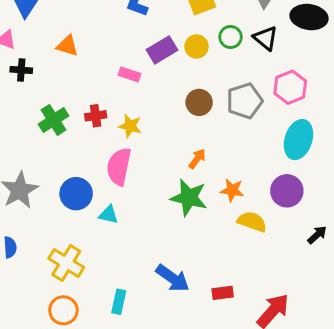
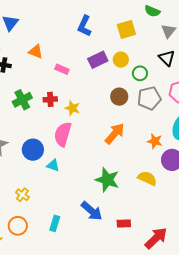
green circle: (231, 37) -> (140, 73), moved
pink rectangle: (129, 74) -> (62, 69), moved
orange arrow: (197, 159) -> (115, 134), size x1.6
orange star: (232, 190) -> (155, 141), moved
green star: (189, 198) -> (107, 180), moved
yellow cross: (66, 263) -> (22, 195), size x0.6

